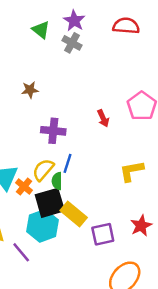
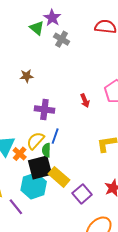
purple star: (74, 21) -> (52, 18), moved
purple square: (103, 234) -> (82, 194), turned -30

